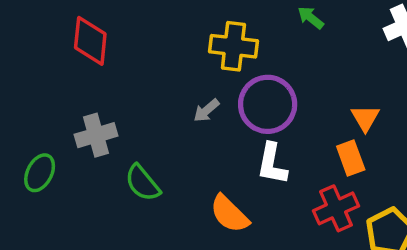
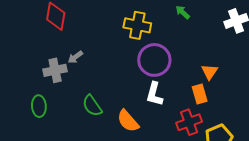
gray arrow: (206, 110) -> (75, 57), moved
green ellipse: (40, 173) -> (39, 106), moved, turned -35
green semicircle: (143, 183) -> (92, 106), moved

